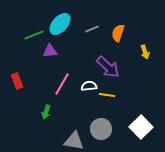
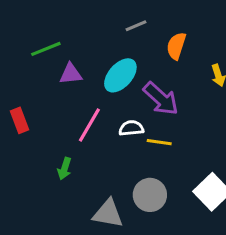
cyan ellipse: (60, 24) -> (120, 75), moved
gray line: (92, 29) -> (136, 26), moved

